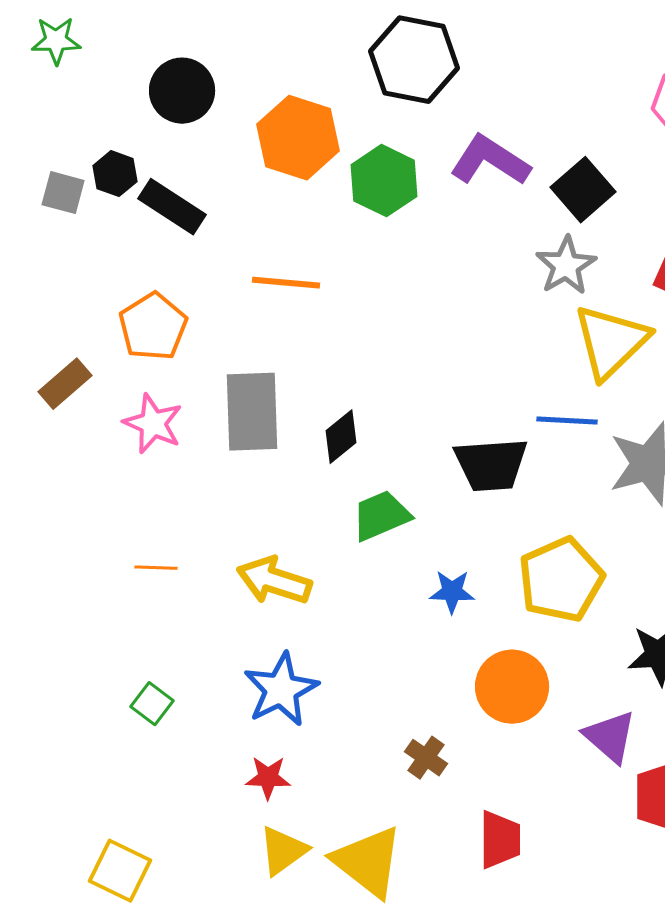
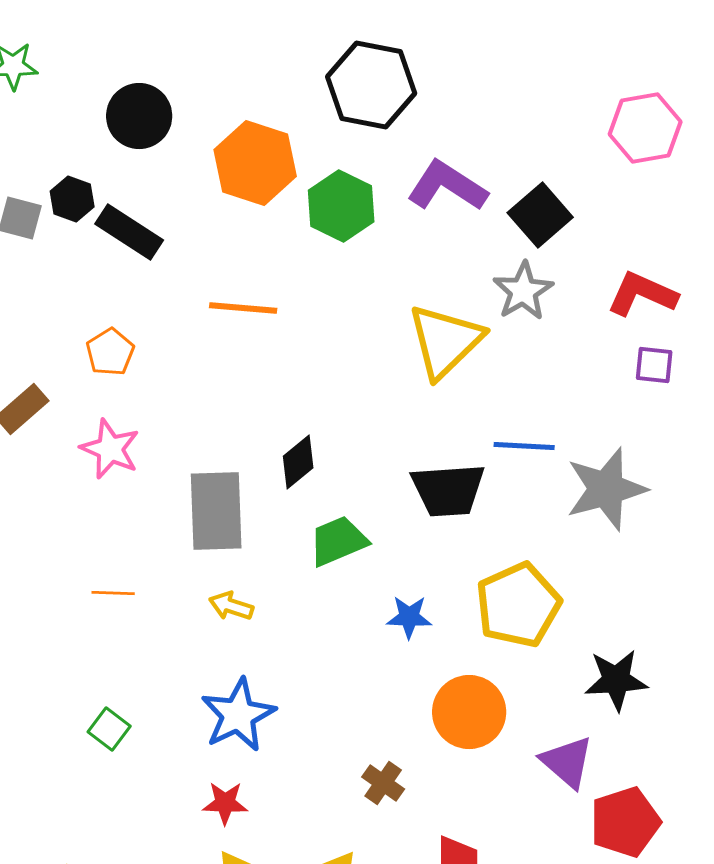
orange pentagon: (153, 327) -> (110, 352), size x0.7
yellow triangle: (611, 342) -> (445, 341), moved
gray rectangle: (252, 412) -> (216, 511), moved
yellow arrow: (274, 581) -> (231, 606), size x0.6

